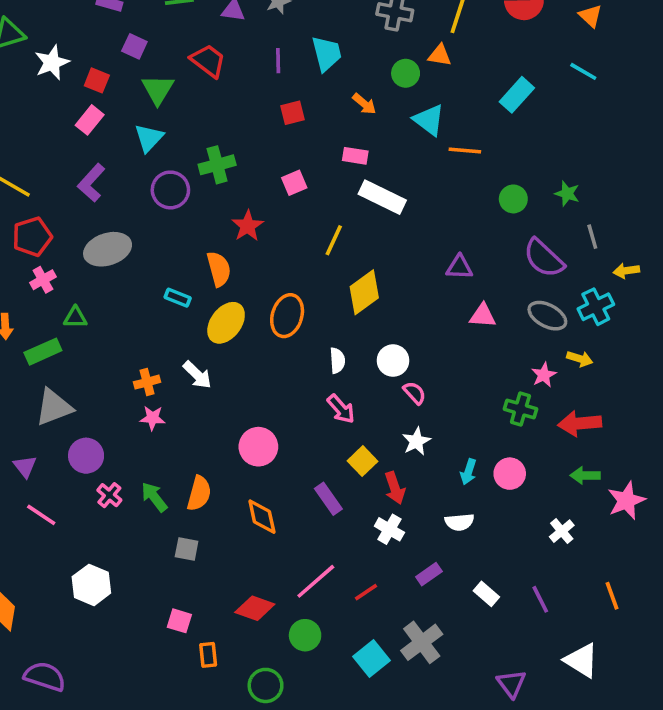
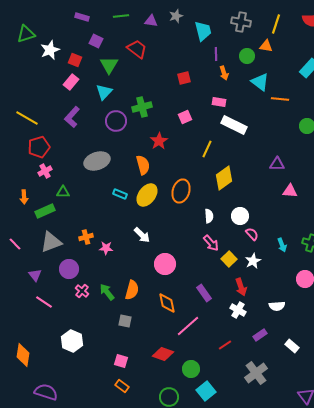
cyan trapezoid: (327, 54) -> (203, 31), moved
purple line: (278, 61) -> (216, 54), moved
orange arrow: (364, 104) -> (224, 73), turned 32
gray ellipse: (108, 249) -> (97, 161), moved
cyan rectangle: (178, 298) -> (120, 194), moved
white arrow: (197, 375) -> (142, 235), moved
orange cross: (147, 382) -> (86, 237), moved
yellow square: (362, 461) -> (229, 259), moved
cyan arrow: (468, 472) -> (282, 245), moved, turned -40
pink line: (316, 581) -> (188, 326), moved
orange rectangle: (208, 655) -> (122, 386), moved, turned -48
cyan square: (371, 659) -> (206, 391), moved

